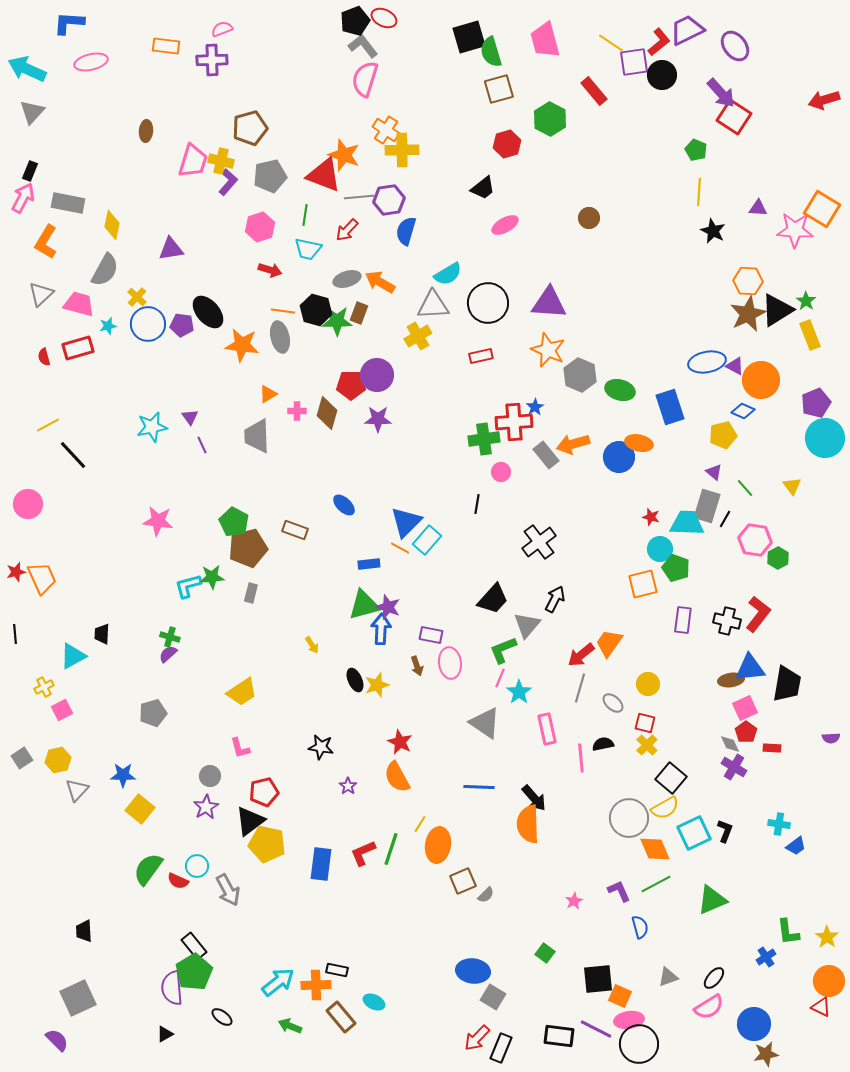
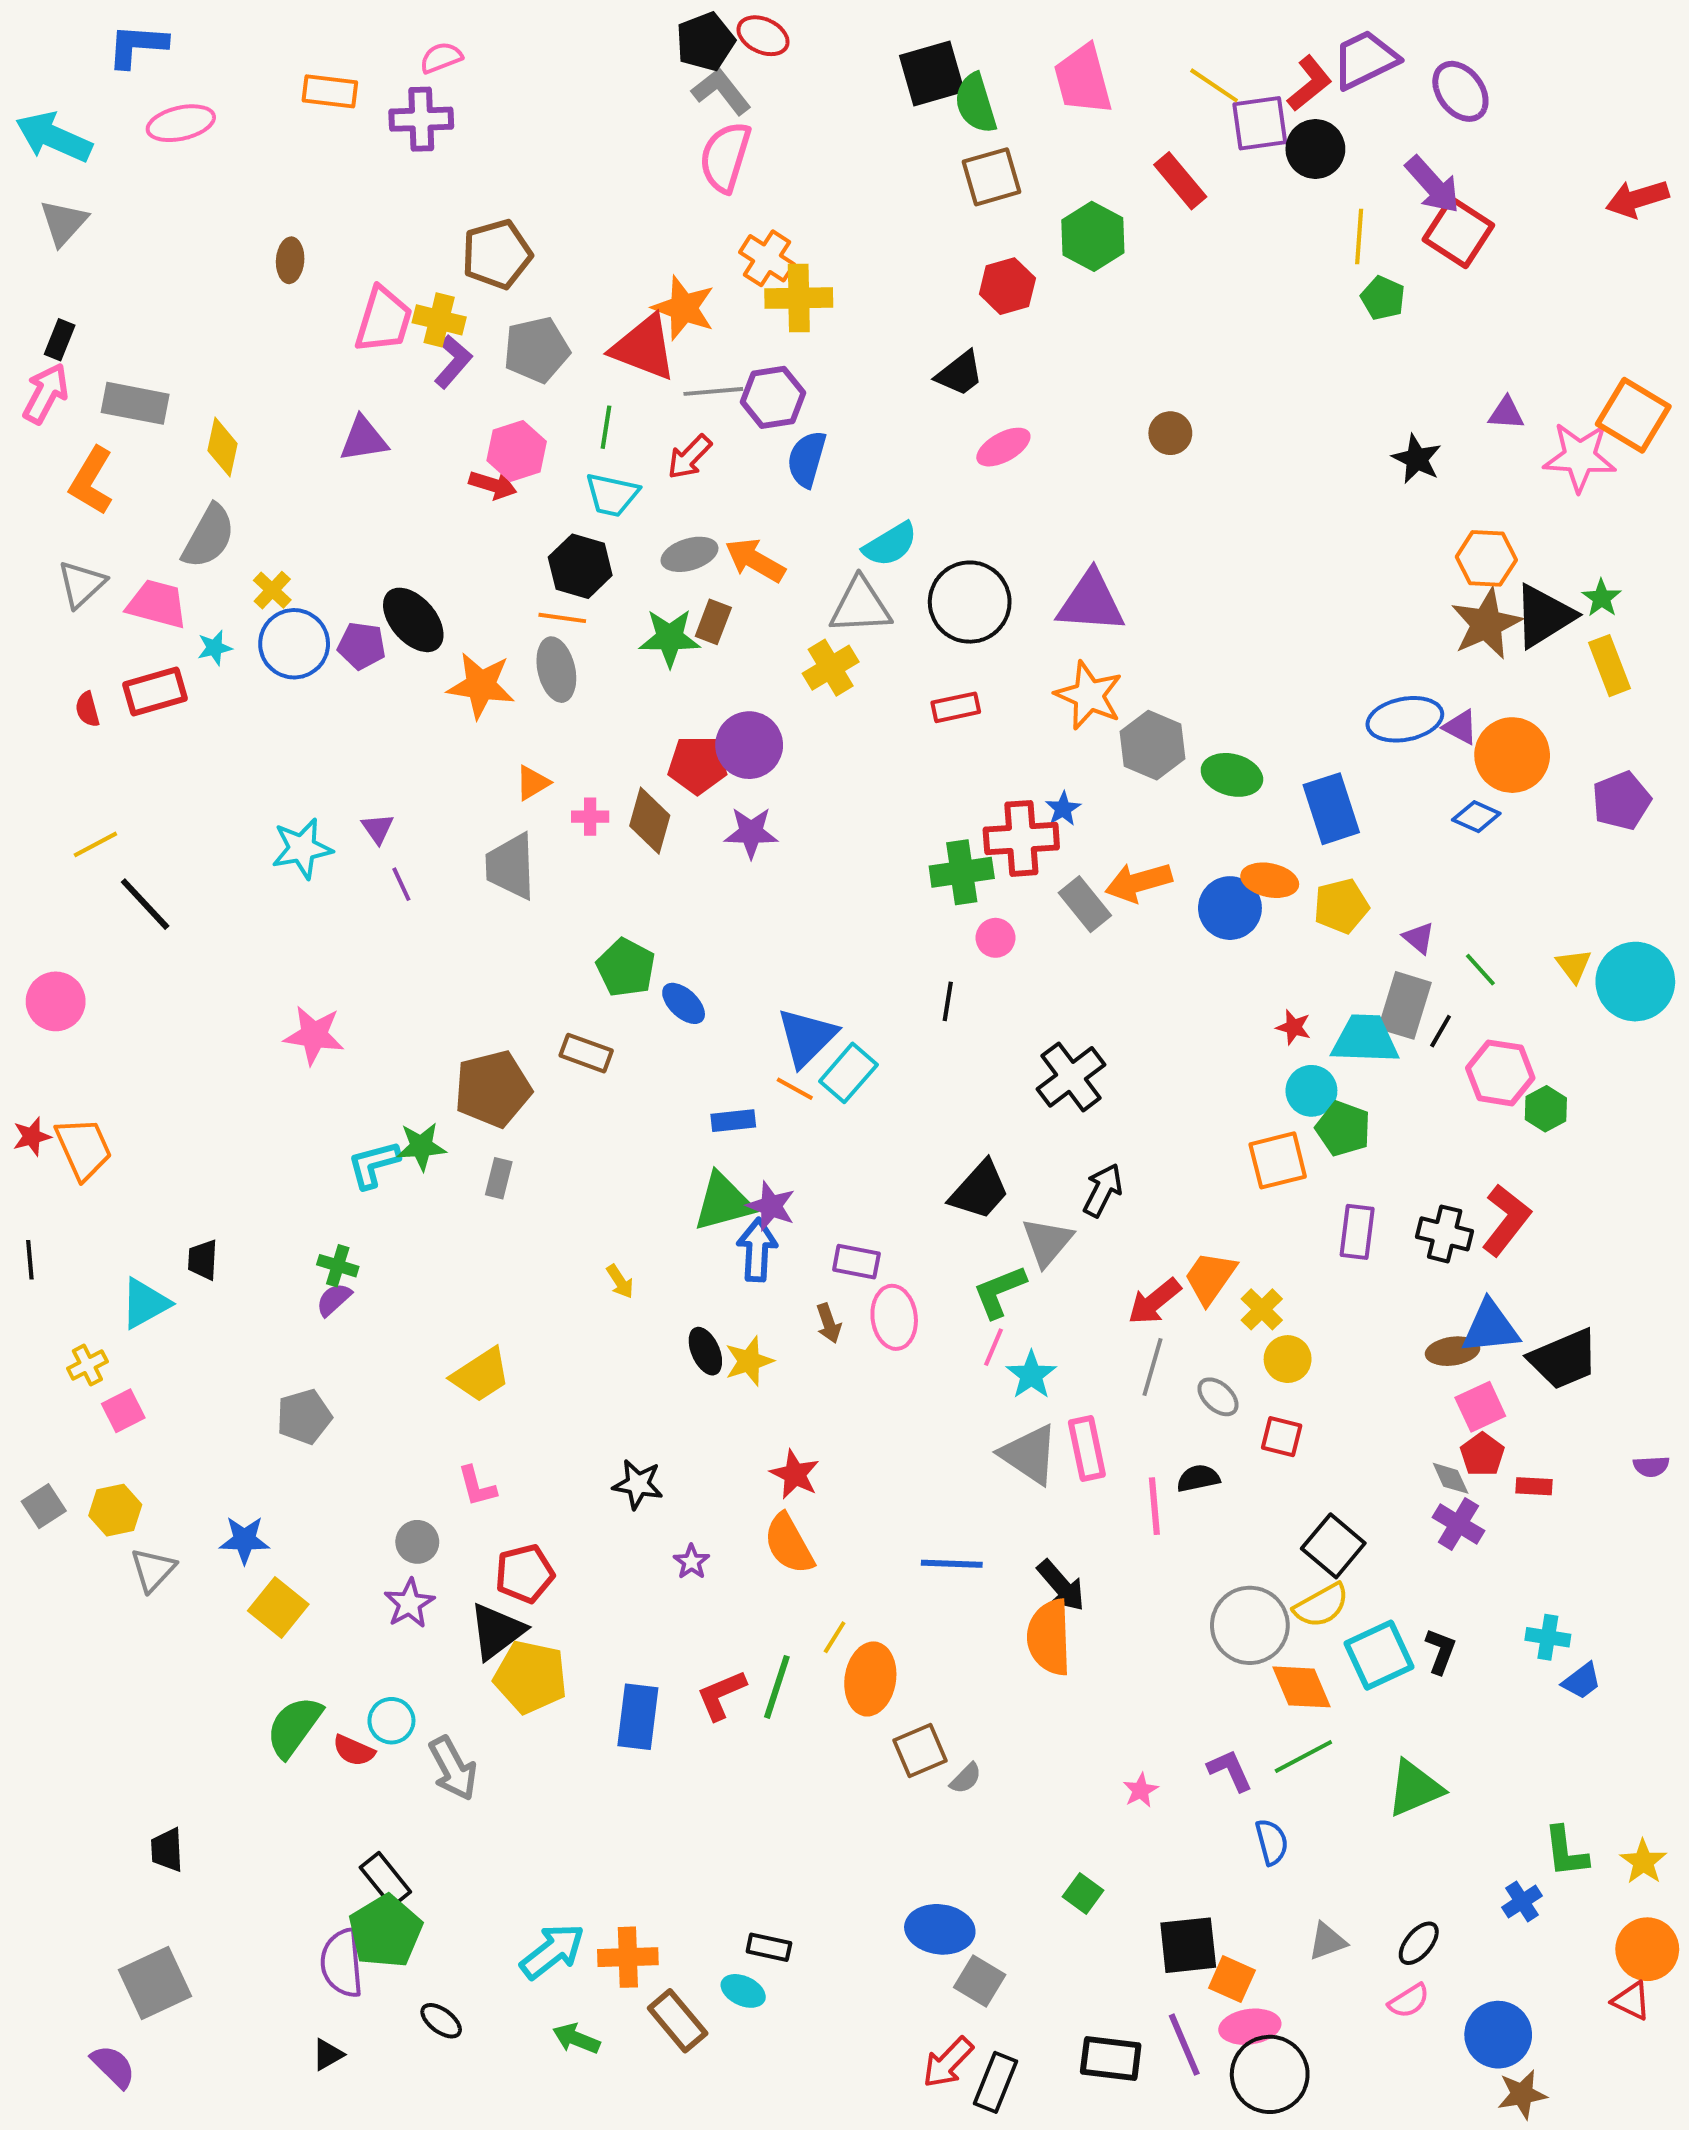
yellow line: (699, 192) -> (1359, 236), moved
purple triangle: (171, 249) -> (364, 439), moved
red arrow: (270, 270) -> (493, 485), moved
black hexagon: (316, 310) -> (580, 566), moved
yellow pentagon: (723, 435) -> (1341, 906), moved
cyan circle: (825, 438) -> (1635, 982), moved
green pentagon: (234, 522) -> (626, 968), moved
black trapezoid: (787, 684) -> (1564, 1359), turned 57
gray triangle: (485, 723) -> (1029, 1454), moved
yellow cross: (647, 745) -> (1262, 1309), moved
black rectangle: (337, 970) -> (769, 1947), moved
pink semicircle: (709, 1007) -> (1409, 2001), size x0.7
purple line: (596, 1029) -> (1184, 2045), turned 40

